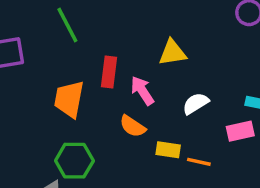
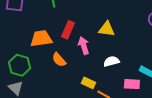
orange trapezoid: (69, 99) -> (41, 38), turned 55
orange semicircle: (133, 126) -> (59, 60), moved
green hexagon: (74, 161) -> (19, 65), moved

